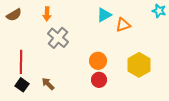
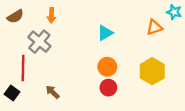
cyan triangle: (104, 15) -> (105, 33), moved
orange triangle: (123, 25) -> (154, 27), moved
gray cross: (58, 38) -> (39, 42), moved
black square: (22, 85) -> (12, 93), moved

